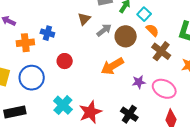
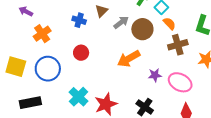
blue cross: (47, 33) -> (79, 20), moved
orange cross: (25, 43) -> (42, 34), turned -30
brown cross: (161, 51) -> (178, 45), turned 36

